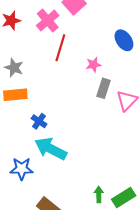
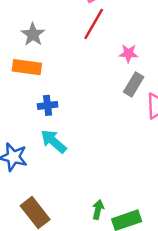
blue cross: (39, 121) -> (48, 105), turned 35
cyan arrow: (51, 149) -> (54, 141), size x0.7

